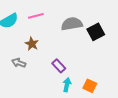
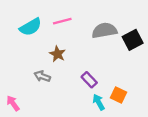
cyan arrow: (67, 85) -> (99, 102), turned -40
orange square: (90, 86) -> (119, 95), moved

